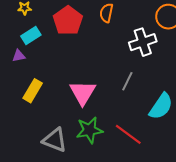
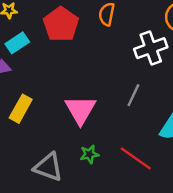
green star: (89, 130) -> (89, 154), size x0.6

